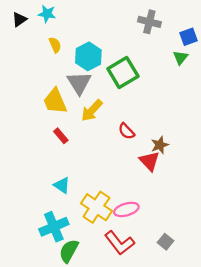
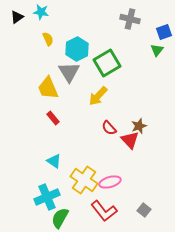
yellow arrow: (92, 110) -> (98, 96), moved
red semicircle: (126, 131) -> (109, 128), moved

